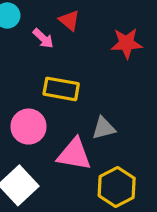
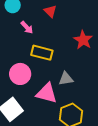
pink arrow: (43, 38) -> (27, 27), moved
red star: (126, 43) -> (83, 40), moved, turned 30

